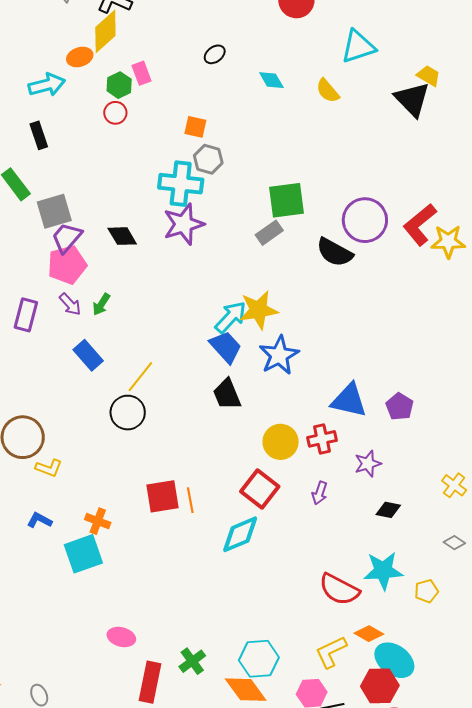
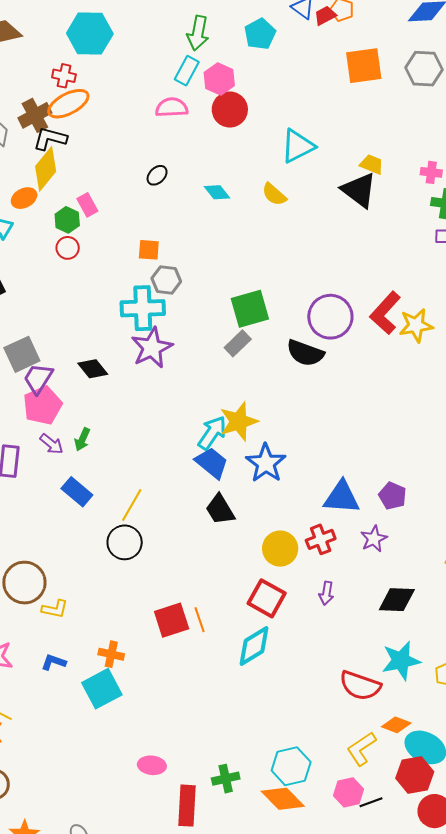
purple star: (368, 464) -> (374, 539), moved
black diamond: (388, 510) -> (397, 600), size x1.5
green cross: (192, 661) -> (226, 779), turned 32

